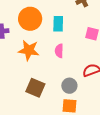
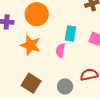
cyan rectangle: (58, 24) -> (71, 33), moved

